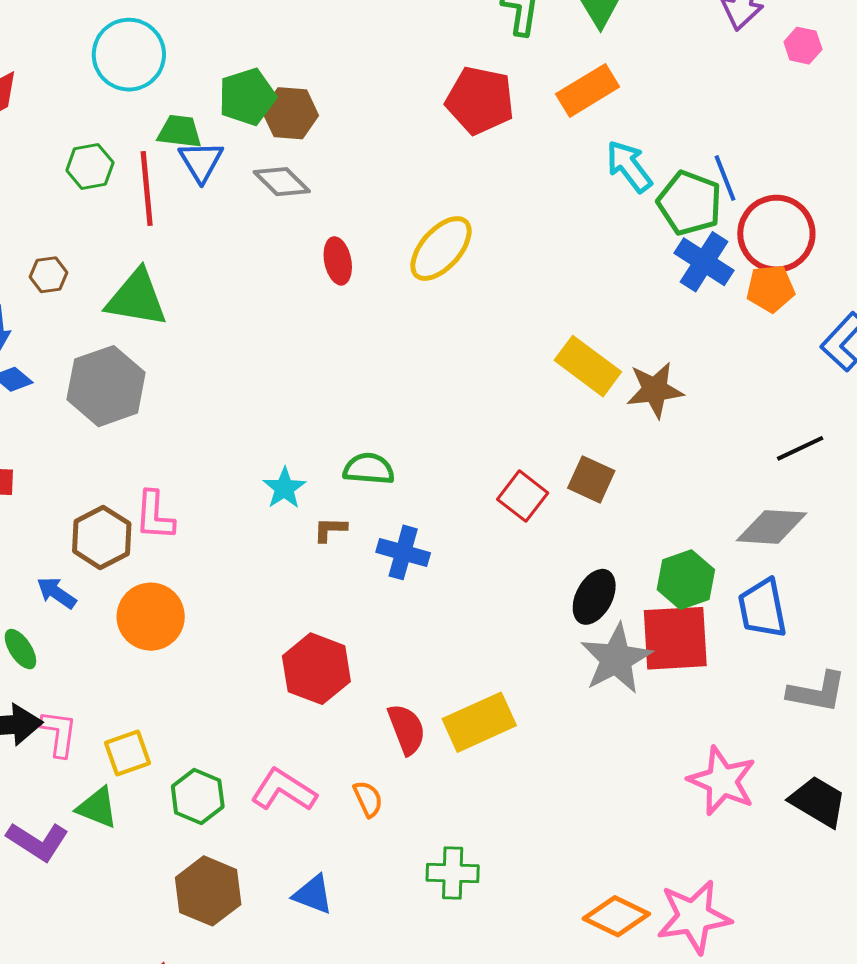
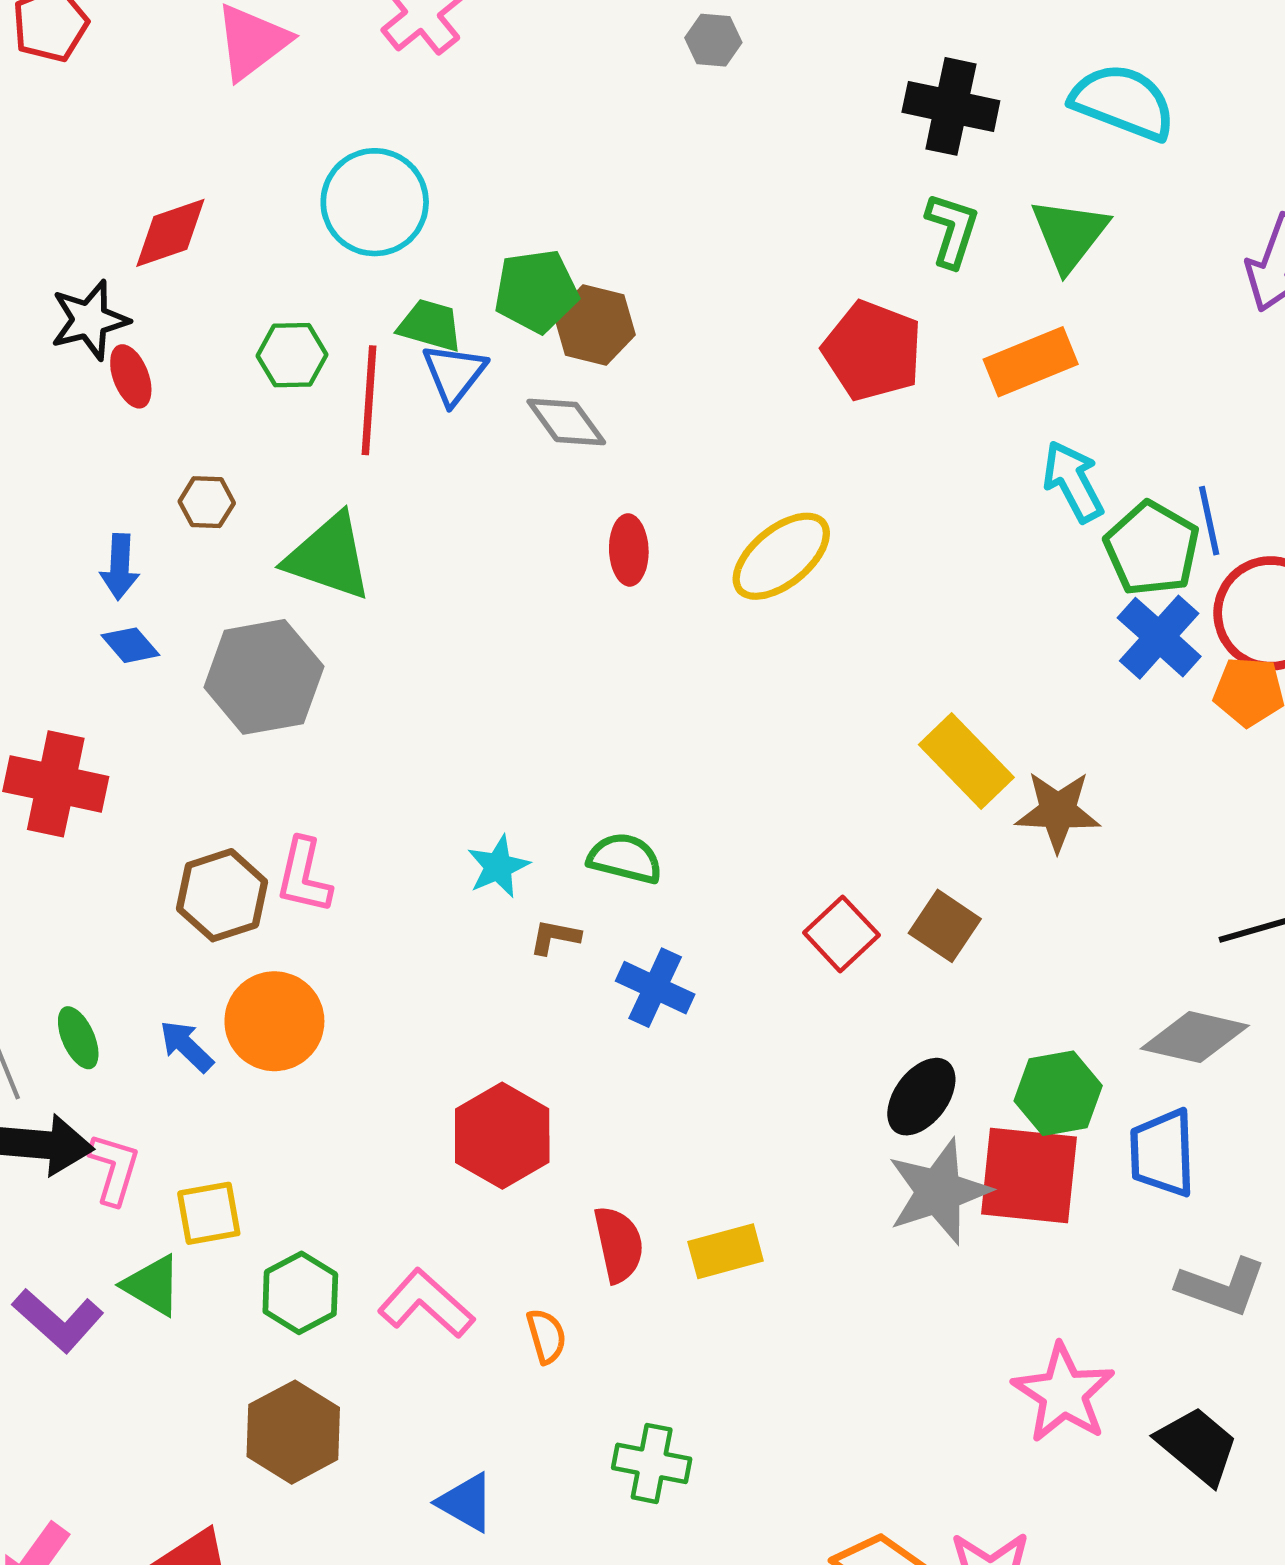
blue arrow: (56, 593) -> (186, 1046), moved
yellow rectangle: (479, 722) -> (726, 1251), size x0.7
blue triangle: (313, 894) -> (466, 1503), moved

